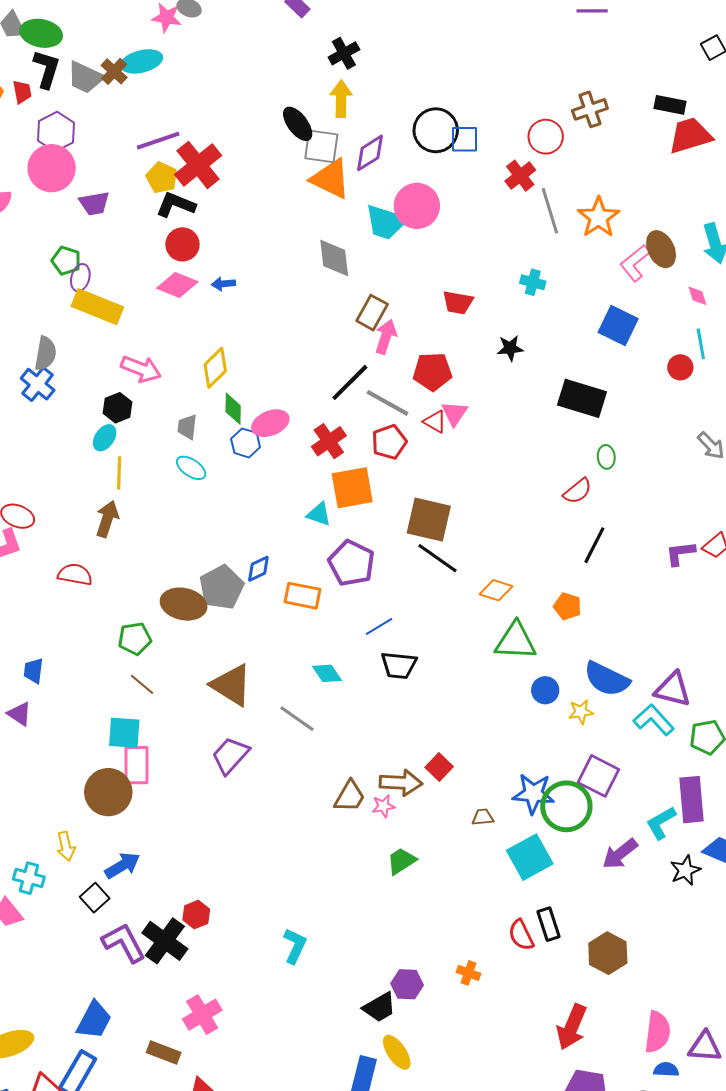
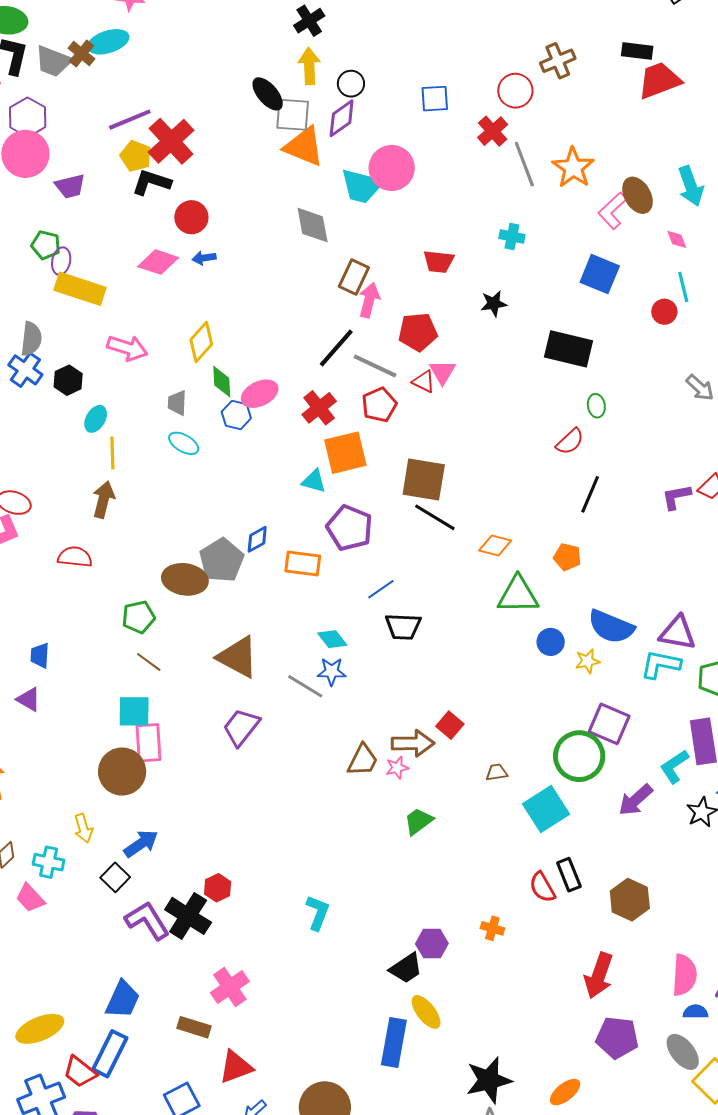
black circle: (436, 130) -> (351, 84), moved, size x0.6
red circle: (182, 244) -> (191, 217), moved
black hexagon: (118, 408) -> (68, 380), moved
cyan L-shape: (654, 720) -> (661, 664), turned -33
blue star: (533, 794) -> (332, 672), moved, size x0.7

